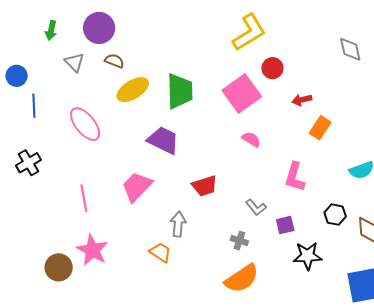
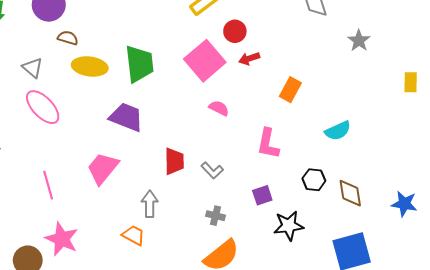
gray triangle: (74, 62) -> (33, 68), moved
yellow ellipse: (133, 90) -> (90, 66), turned 44
red arrow: (302, 100) -> (249, 59), moved
red trapezoid: (205, 186) -> (174, 161), turned -68
gray L-shape: (256, 207) -> (212, 170), moved

